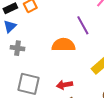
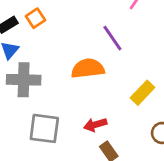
gray cross: (17, 48) -> (24, 80), size x1.6

